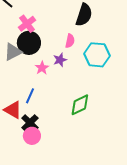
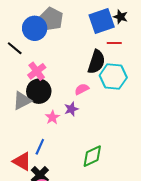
pink semicircle: (70, 41) -> (82, 89), turned -128
cyan hexagon: (97, 55) -> (113, 77), moved

